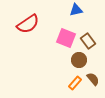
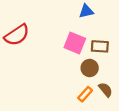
red semicircle: (28, 24) -> (17, 35), moved
brown rectangle: (88, 41) -> (100, 46), turned -49

